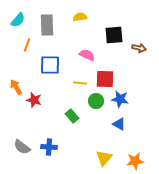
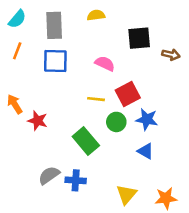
orange line: (27, 45) -> (17, 51), moved
blue square: (50, 65) -> (55, 61), moved
red square: (105, 79) -> (128, 94), turned -30
green rectangle: (72, 116) -> (86, 141), size x1.5
gray semicircle: (22, 147) -> (49, 175), moved, turned 108
blue cross: (49, 147) -> (76, 180), moved

